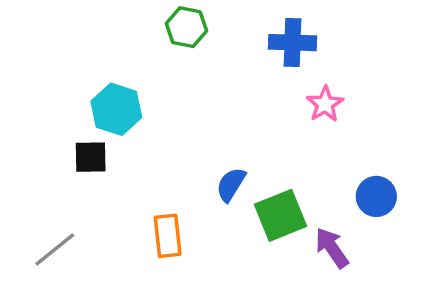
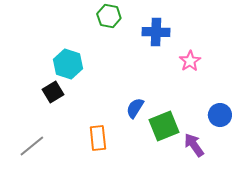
blue cross: (292, 43) -> (156, 32), moved
black square: (91, 157) -> (53, 92), turned -30

